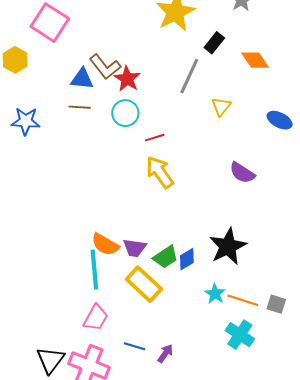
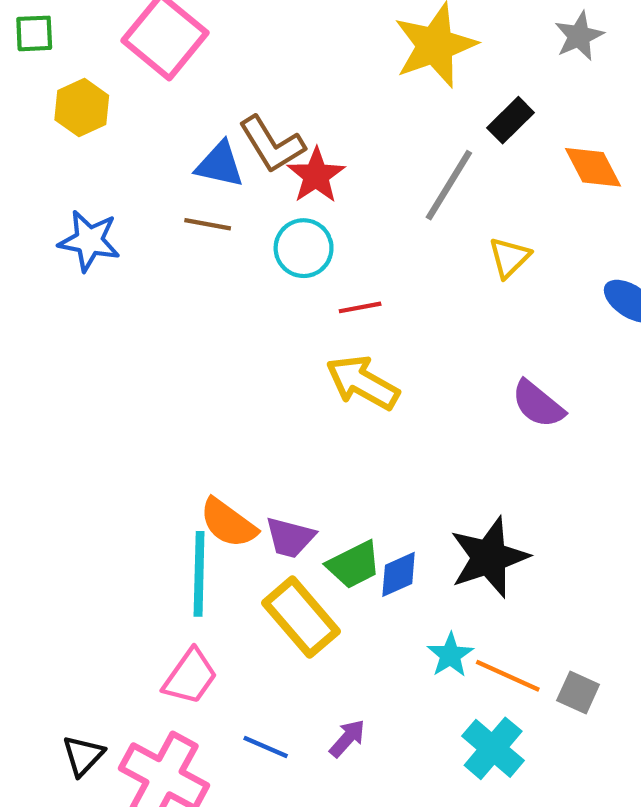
yellow arrow: (160, 172) -> (363, 383), turned -32
purple arrow: (165, 353) -> (347, 738), moved
black triangle: (50, 360) -> (83, 755), size x0.7

